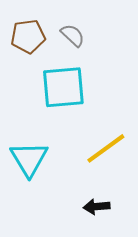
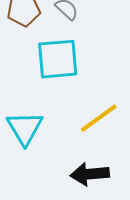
black arrow: (97, 207) -> (90, 174), size x1.5

